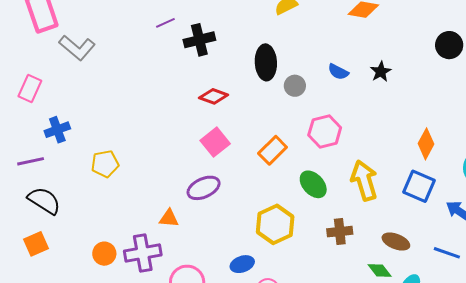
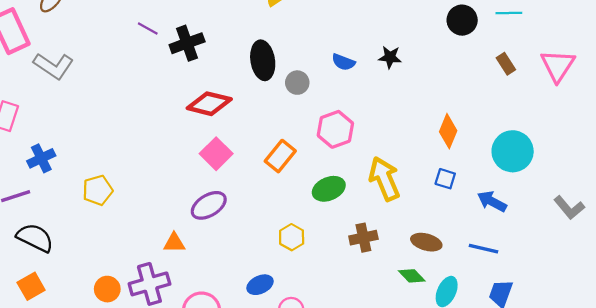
purple line: (165, 23) -> (148, 28), turned 60
black star: (381, 72) -> (390, 57), turned -30
red diamond: (214, 96) -> (209, 104), size x1.4
green ellipse: (313, 184) -> (329, 189), turned -64
blue square: (419, 186) -> (445, 179), size x0.6
yellow hexagon: (275, 224) -> (292, 237), size x0.6

